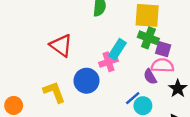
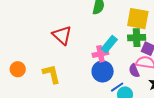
green cross: (148, 38) -> (137, 38), turned -30
blue circle: (86, 81) -> (103, 71), moved
orange circle: (14, 105) -> (18, 69), moved

